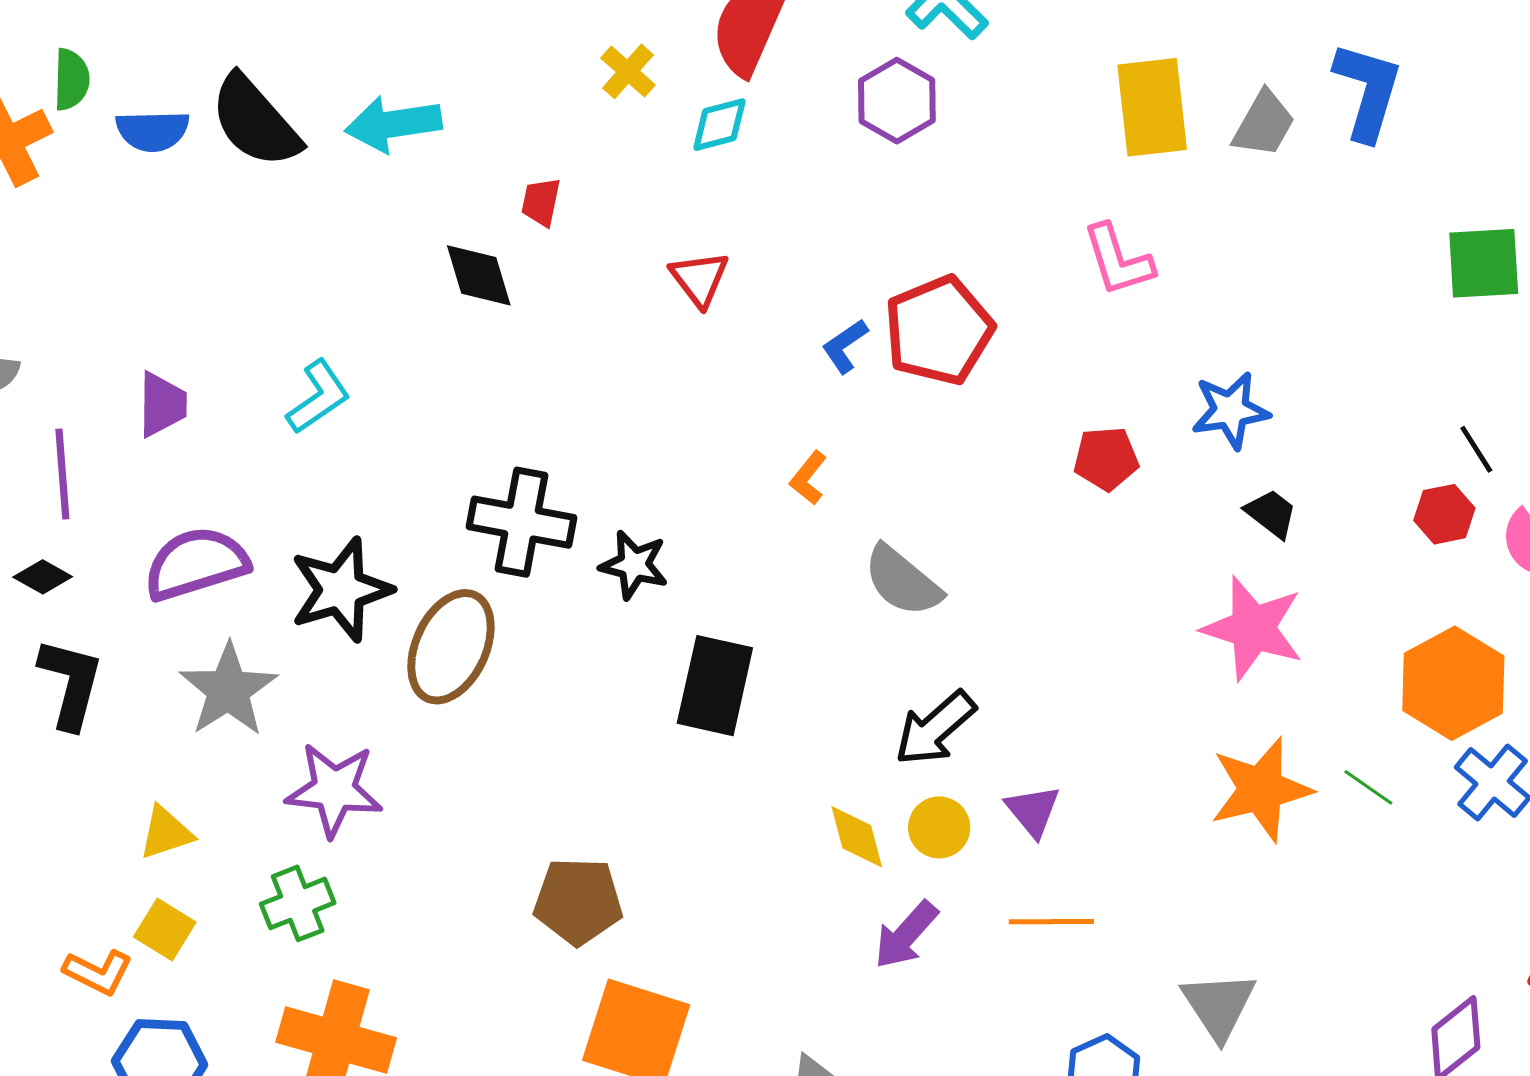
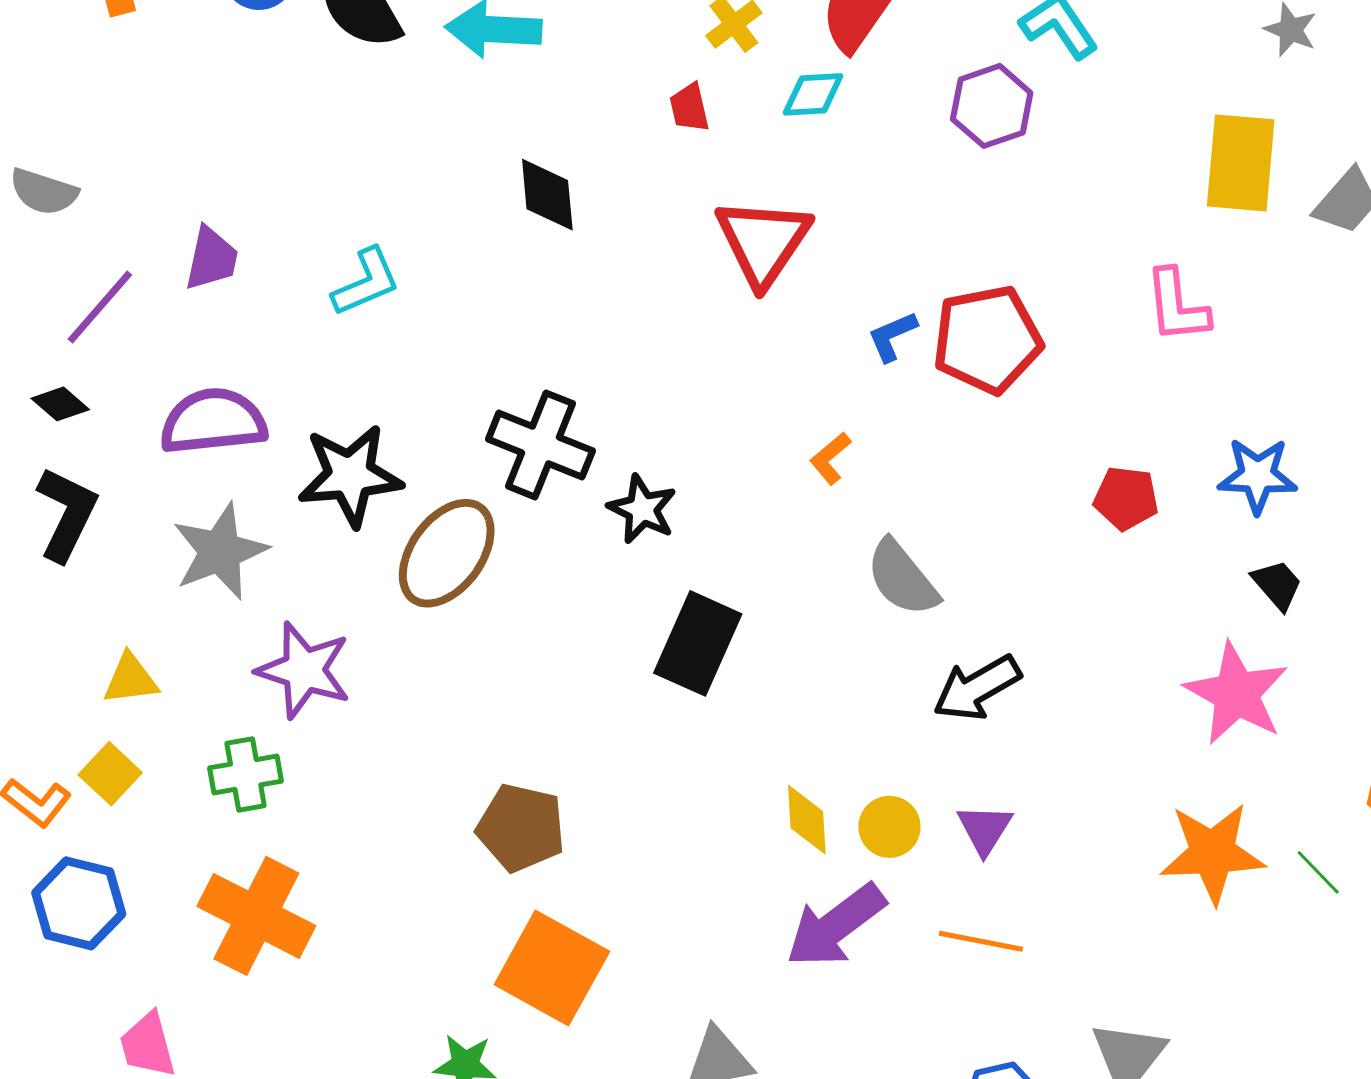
red trapezoid: (541, 202) -> (689, 108), moved, turned -36
red triangle: (699, 279) -> (763, 242), size x1.6
purple line: (62, 474) -> (100, 307), turned 34
black arrow: (935, 728) -> (977, 688), moved
purple arrow: (906, 935) -> (836, 926), size x1.4

